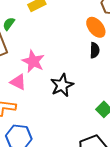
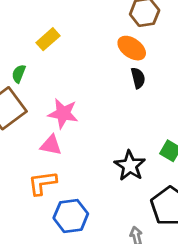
black star: (62, 85) -> (130, 166), moved

